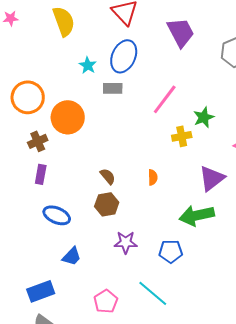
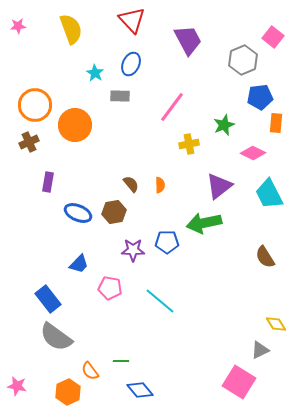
blue ellipse: (124, 56) -> (131, 64), size x0.7
green star: (204, 117) -> (224, 125), moved
brown cross: (38, 141) -> (29, 142), moved
brown semicircle: (108, 176) -> (131, 184), moved
blue ellipse: (57, 215) -> (78, 213), moved
blue pentagon: (171, 251) -> (167, 242), moved
blue rectangle: (41, 291) -> (48, 299), turned 72
pink pentagon: (106, 301) -> (110, 288), moved, turned -30

